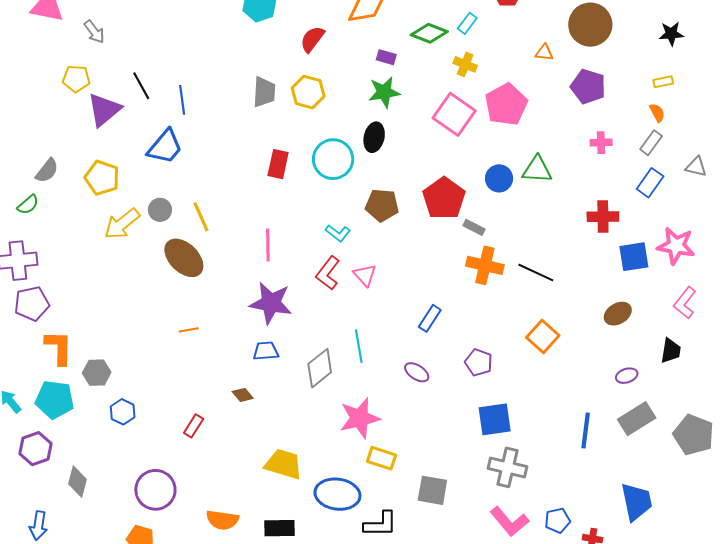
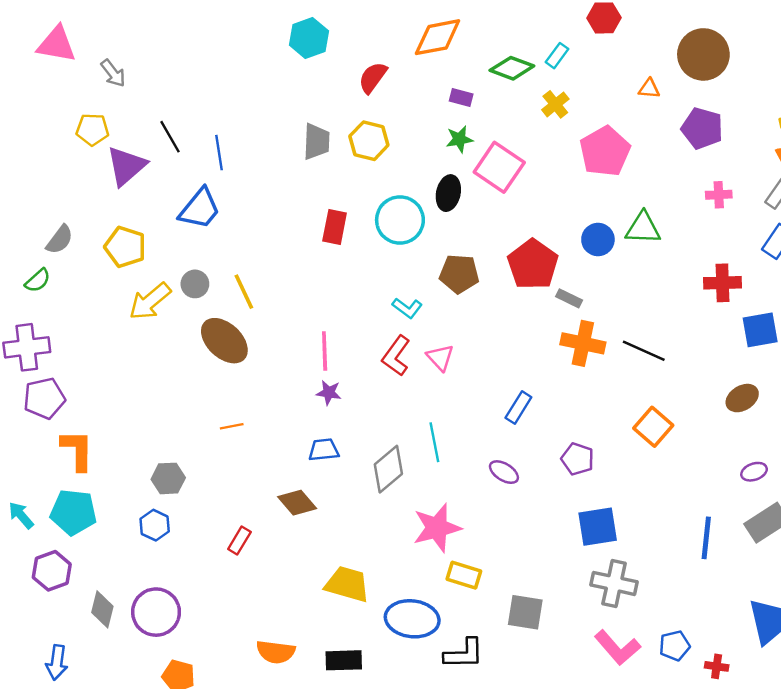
yellow cross: (465, 64) -> (555, 104), turned 30
green star: (384, 92) -> (459, 139), size x0.7
pink square: (454, 114) -> (499, 167), moved
pink line: (268, 245) -> (325, 351), moved
purple star: (271, 303) -> (329, 393), size x0.5
gray hexagon: (97, 373) -> (168, 478), moved
brown diamond: (243, 395) -> (297, 503), size x1.5
purple circle: (155, 490) -> (156, 612), moved

